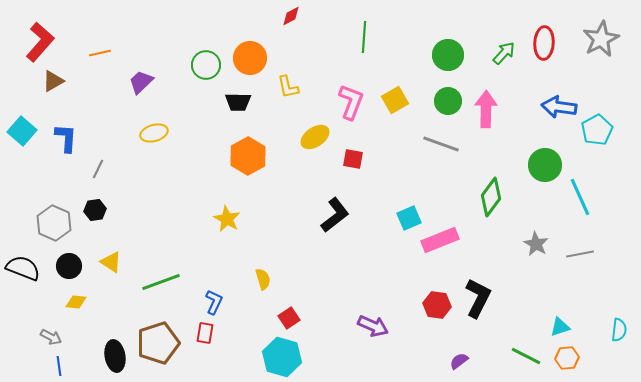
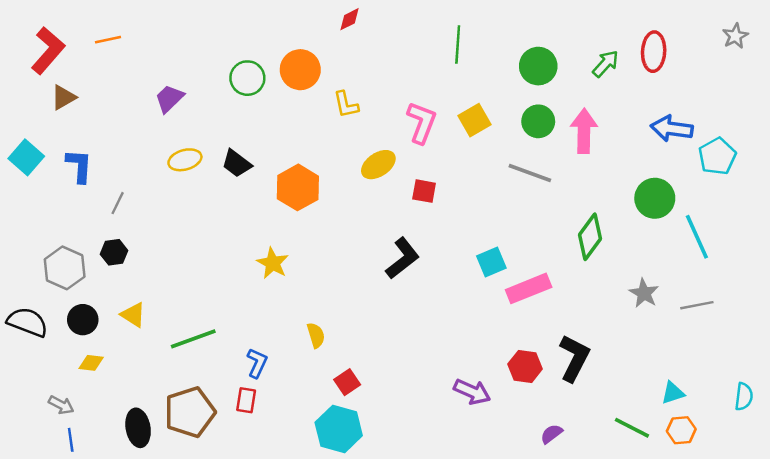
green line: (364, 37) -> (458, 44), moved
gray star: (601, 39) -> (735, 36), moved, size x0.6
orange line: (100, 53) -> (108, 40), moved
black trapezoid: (238, 102) -> (237, 163), moved, turned 36
purple arrow: (373, 326) -> (472, 392), moved

